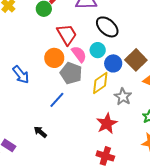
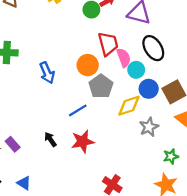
pink semicircle: (79, 54) -> (124, 58), moved
red star: (107, 124) -> (83, 142), moved

